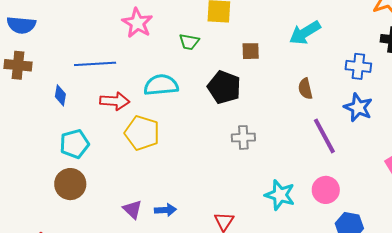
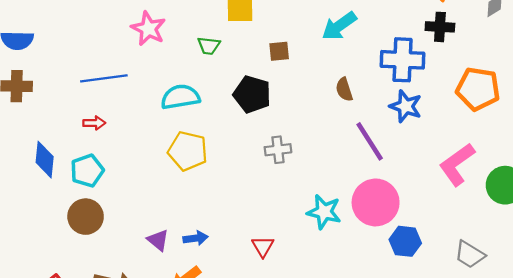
blue cross: (358, 66) -> (403, 60), size x1.5
blue diamond: (60, 95) -> (45, 160), moved, size x1.5
red arrow: (115, 101) -> (94, 123), moved, size x0.7
yellow pentagon: (142, 133) -> (188, 151), moved
pink circle: (326, 190) -> (376, 202), size x1.5

